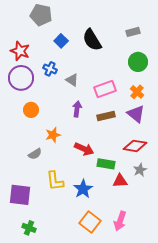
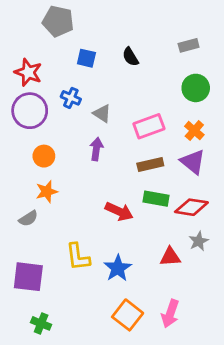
black semicircle: (92, 40) -> (130, 57), size x0.6
blue square: (61, 41) -> (86, 58), turned -32
purple arrow: (77, 109) -> (96, 149), moved
orange star: (53, 135) -> (47, 192), moved
gray semicircle: (35, 154) -> (28, 218), moved
green rectangle: (106, 164) -> (156, 199), moved

